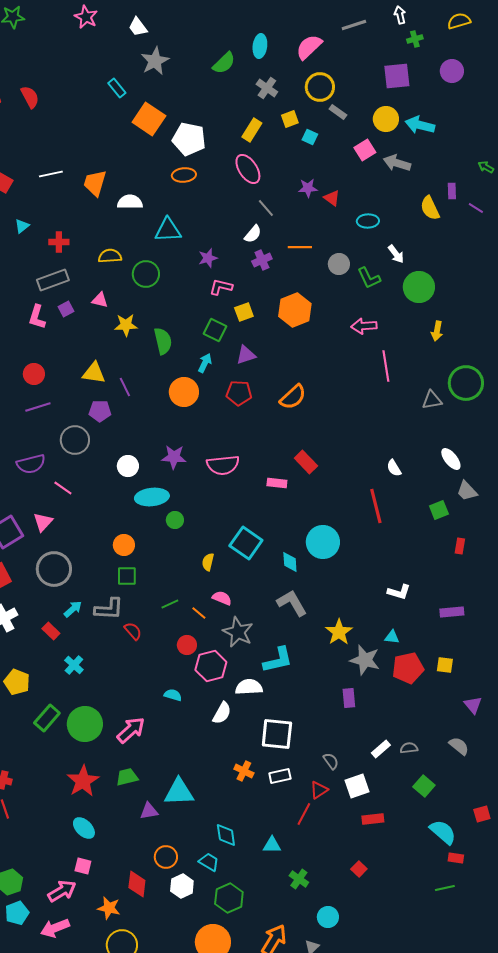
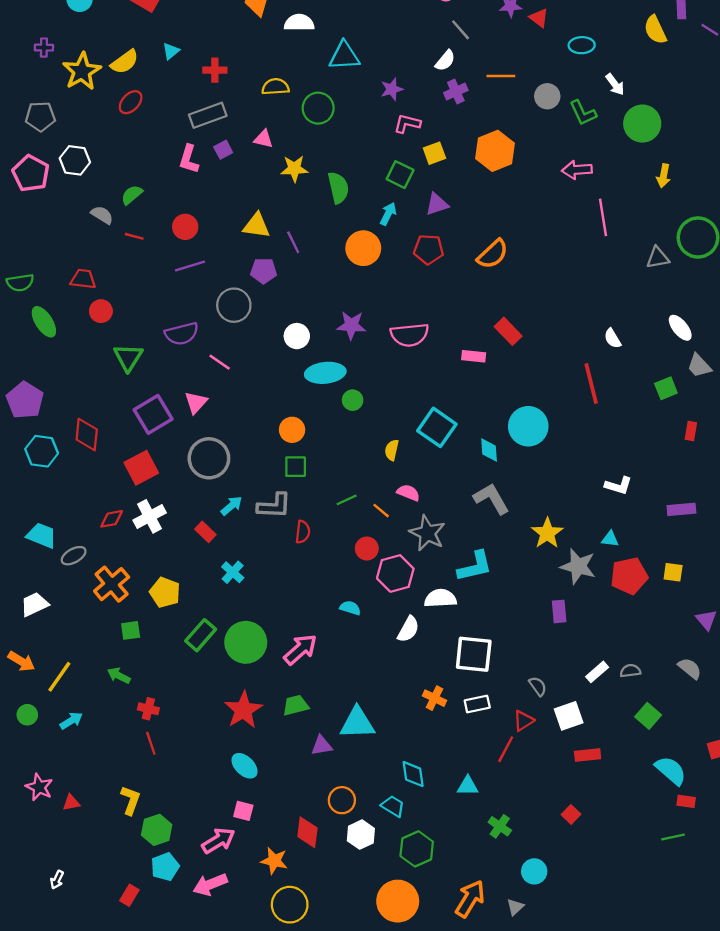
red semicircle: (133, 631) -> (303, 532), turned 48

